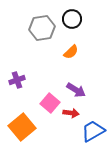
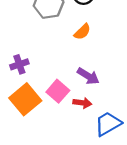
orange square: (22, 127) -> (25, 99), moved

